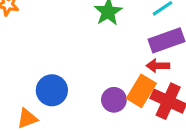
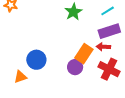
orange rectangle: (141, 91) -> (84, 54), moved

